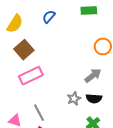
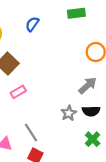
pink rectangle: (31, 76) -> (18, 92), size x0.6

